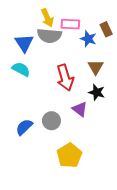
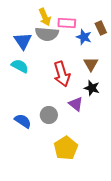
blue semicircle: (24, 127) -> (23, 121), turned 78

